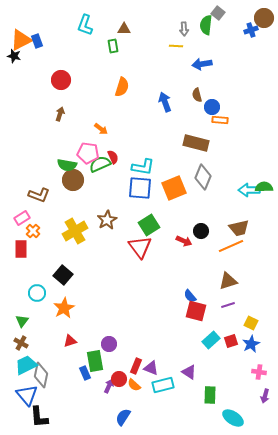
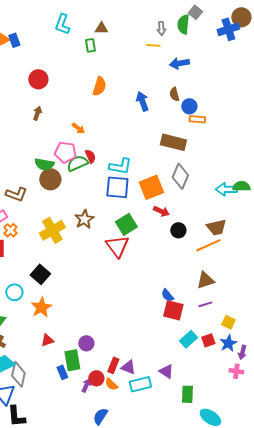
blue cross: (251, 30) -> (228, 29), size x1.5
red arrow: (184, 241) -> (161, 211), moved
purple arrow: (265, 396) -> (242, 352), moved

